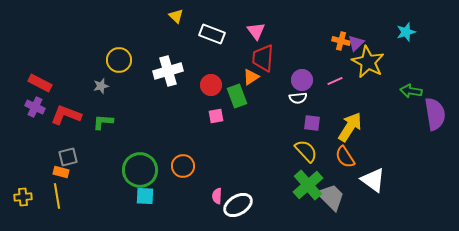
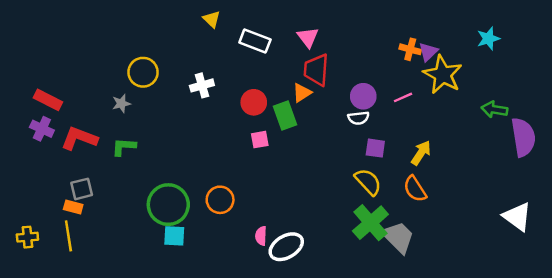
white cross: (168, 71) -> (202, 85), size x0.7
yellow arrow: (350, 127) -> (421, 153), size x0.7
white triangle: (373, 180) -> (517, 217), moved

